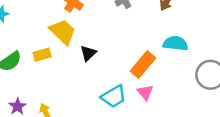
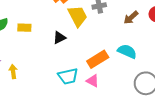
yellow trapezoid: (63, 32) -> (78, 16), moved
pink triangle: (145, 92) -> (93, 81), turned -40

